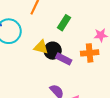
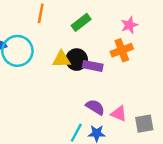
green rectangle: (64, 23) -> (81, 22), turned 35

